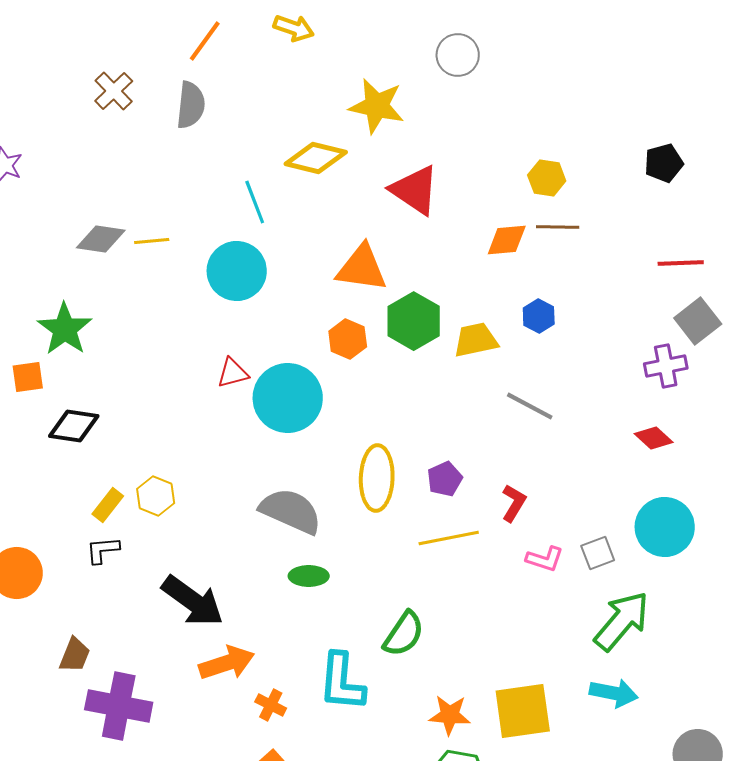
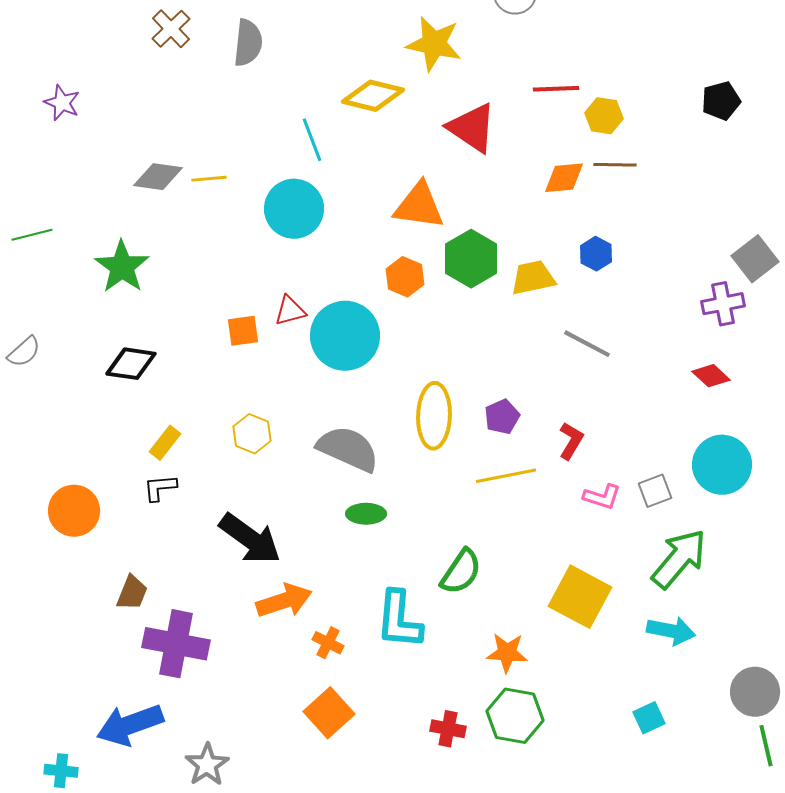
red line: (681, 263) -> (556, 89), moved
orange square: (28, 377) -> (243, 331), moved
yellow hexagon: (156, 496) -> (252, 434), moved
yellow square: (523, 711) -> (580, 597), moved, turned 36

